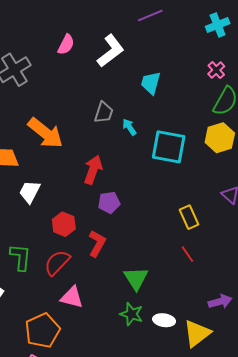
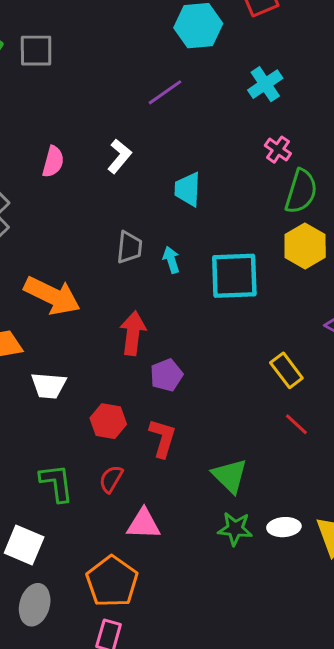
white L-shape: (111, 51) -> (119, 156), size x0.7
cyan arrow: (129, 127) -> (171, 260), turned 30
white trapezoid: (30, 192) -> (49, 386), turned -100
red semicircle: (57, 263) -> (111, 479), size x0.7

